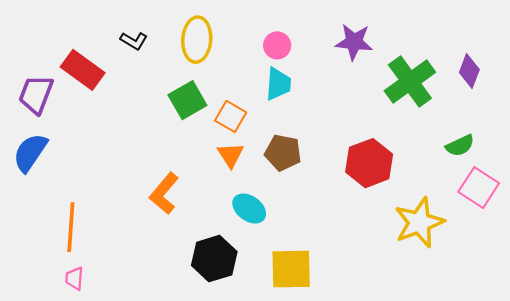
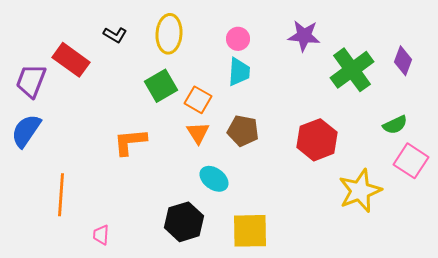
orange L-shape: (164, 193) -> (130, 142), moved, turned 45
pink trapezoid: (74, 278) -> (101, 235), moved

